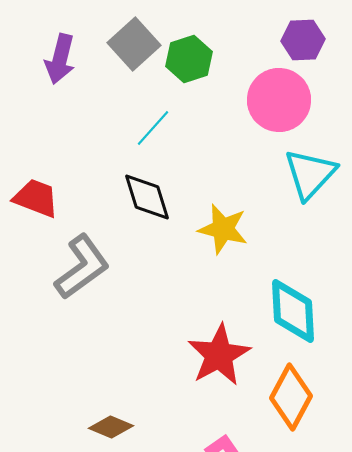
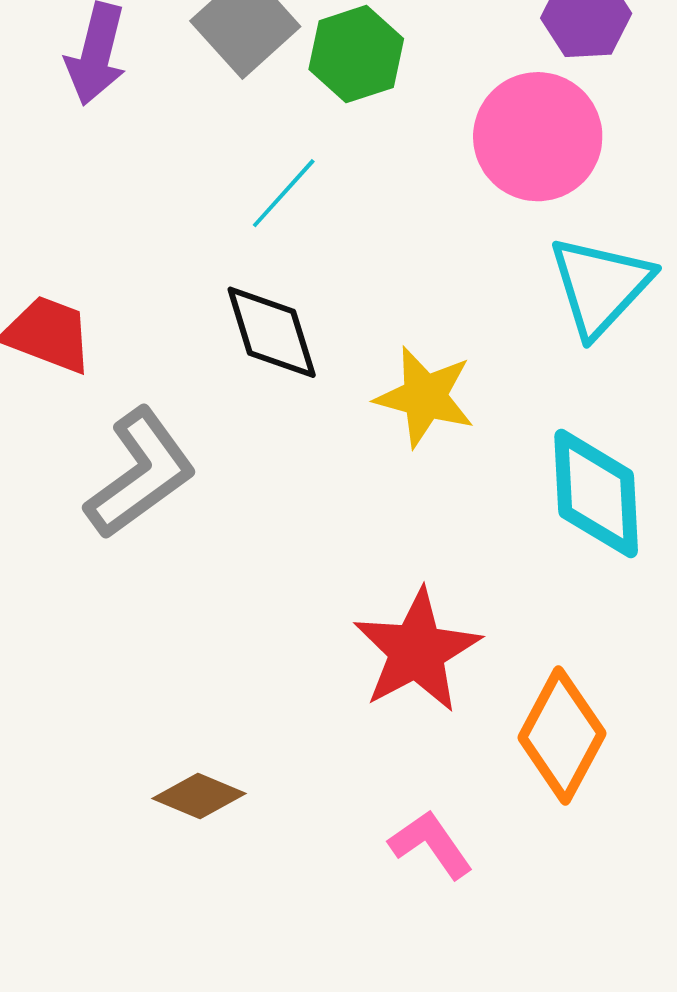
cyan diamond: (293, 311) -> (596, 494), moved

